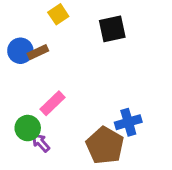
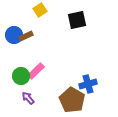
green circle: (28, 128) -> (21, 76), moved

